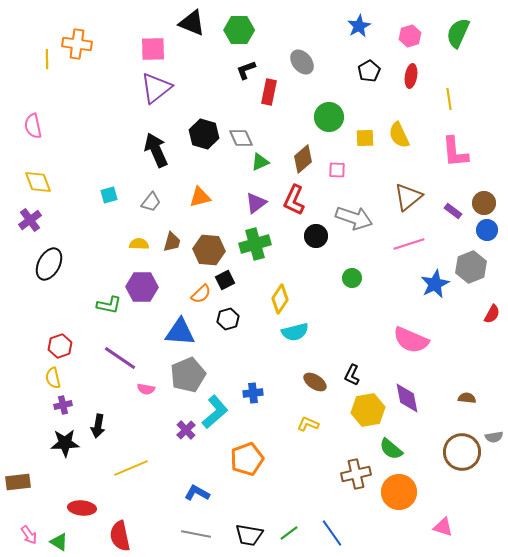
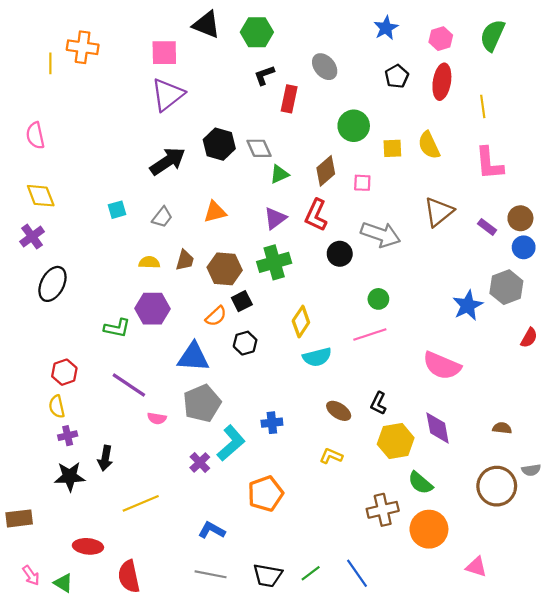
red ellipse: (411, 76) -> (442, 82), size x1.4
black arrow: (156, 150) -> (168, 161), turned 80
pink line: (409, 244) -> (370, 334), moved

